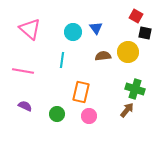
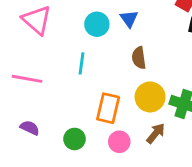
yellow circle: (128, 52) -> (150, 97), moved
brown semicircle: (103, 56) -> (139, 58), turned -91
brown arrow: (127, 110) -> (156, 133), moved

